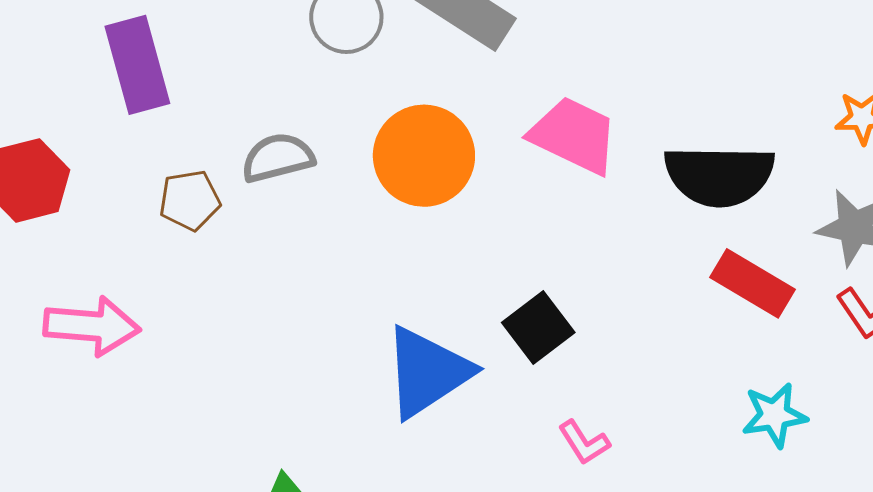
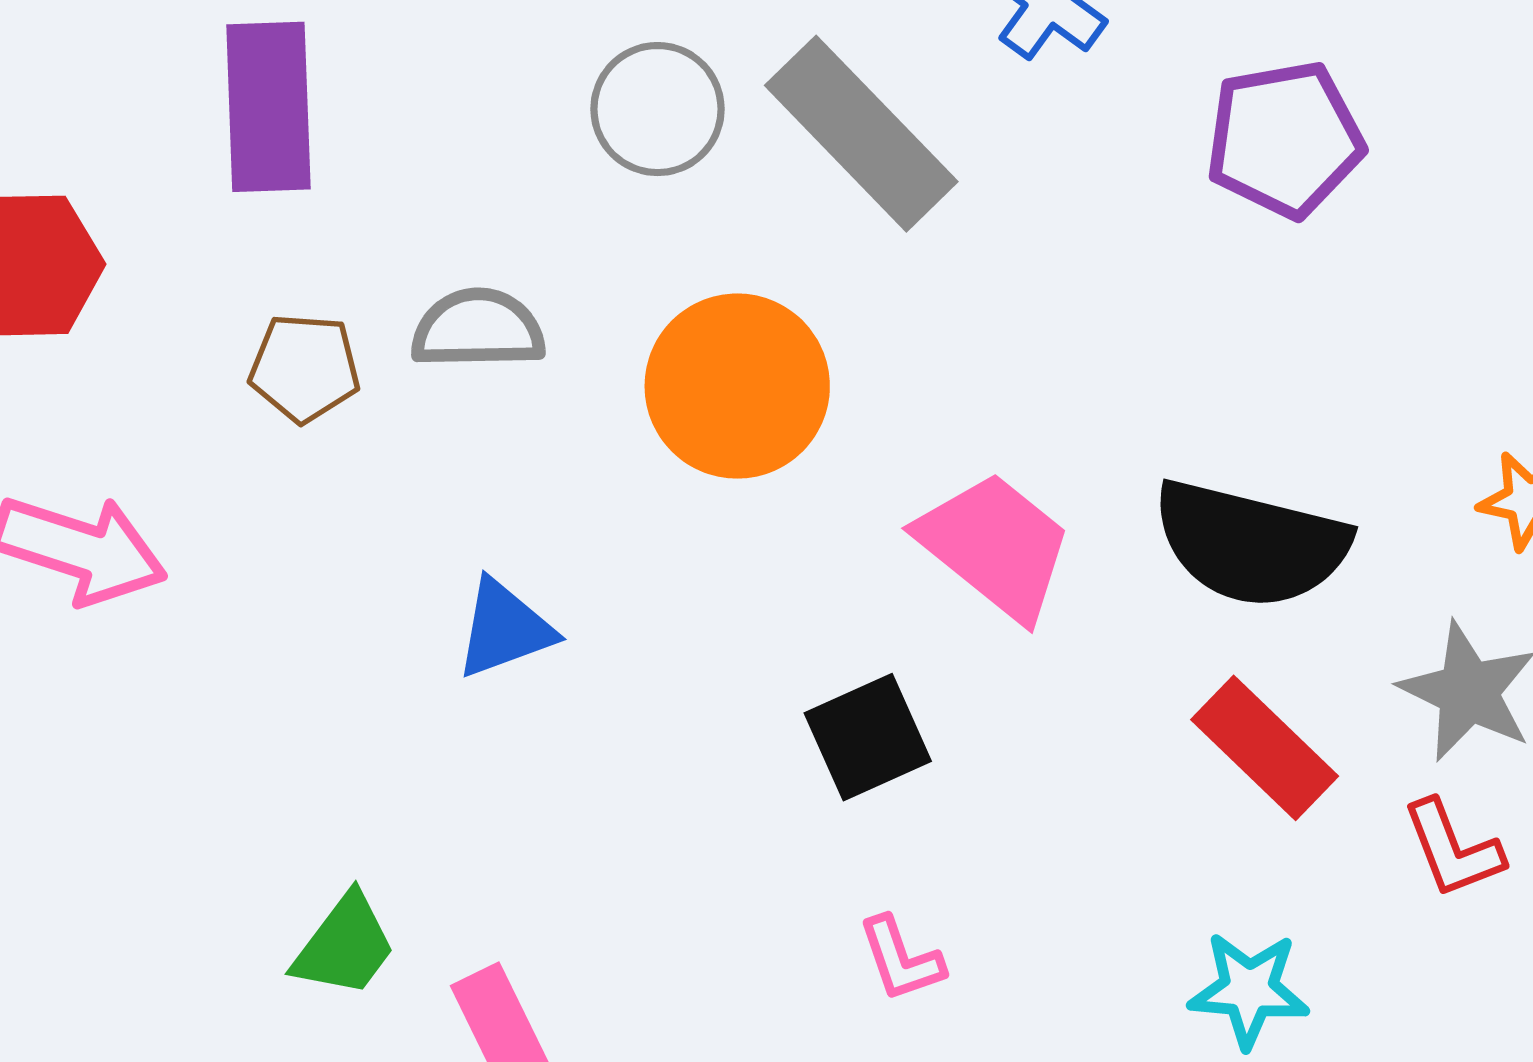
pink trapezoid: (574, 135) -> (995, 546), moved
blue triangle: (427, 372) -> (504, 629), moved, size x0.6

